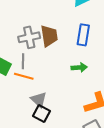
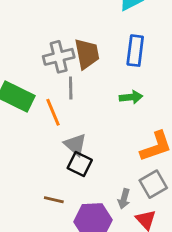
gray line: (23, 61) -> (71, 88), moved
orange line: (24, 76) -> (53, 112), turned 54

